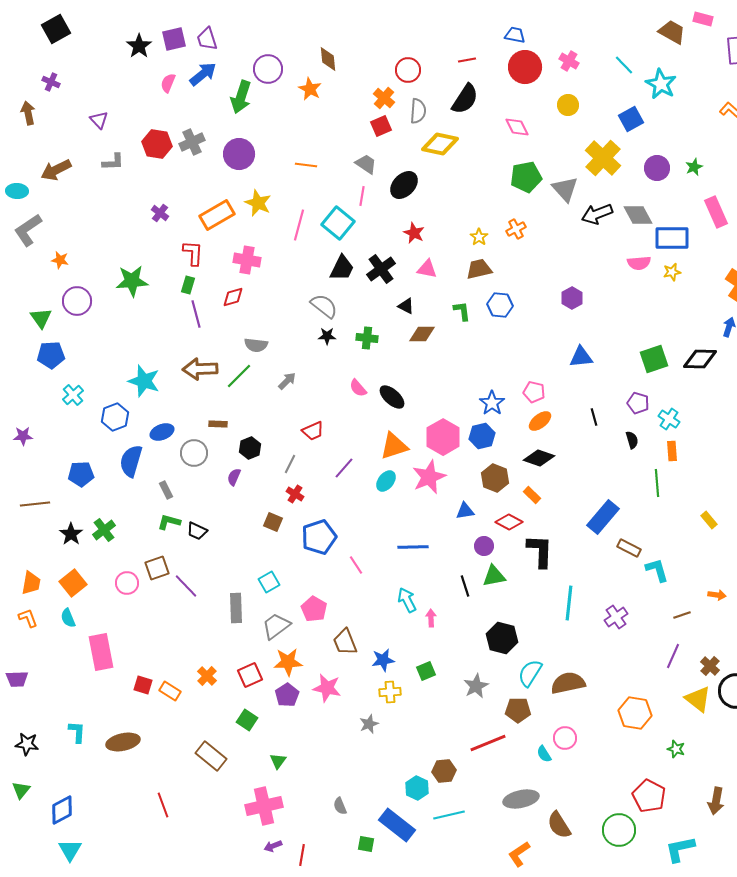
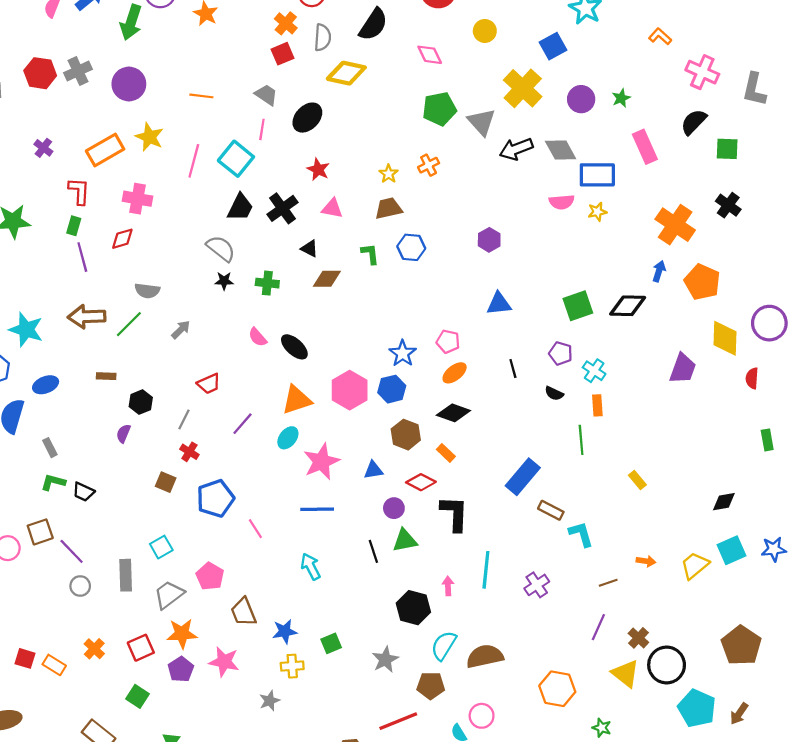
black semicircle: (632, 440) -> (554, 393), turned 132
gray circle: (194, 453) -> (80, 586), moved, size x0.7
pink star: (429, 477) -> (321, 462), moved
pink arrow: (431, 618) -> (448, 586), moved

